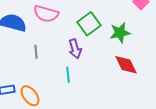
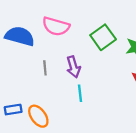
purple arrow: (75, 49) -> (73, 67), moved

